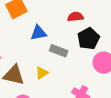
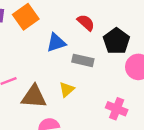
red semicircle: (75, 17) -> (86, 23), moved, turned 56

